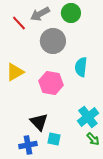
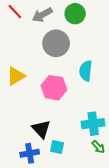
red line: (19, 23) -> (15, 12), moved
cyan cross: (88, 117) -> (93, 124), turned 30

